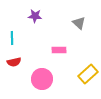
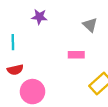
pink rectangle: (59, 50) -> (76, 55), moved
pink circle: (42, 79) -> (32, 92), moved

